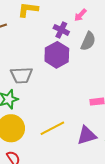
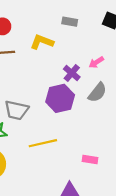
yellow line: (52, 128) -> (43, 143), moved

